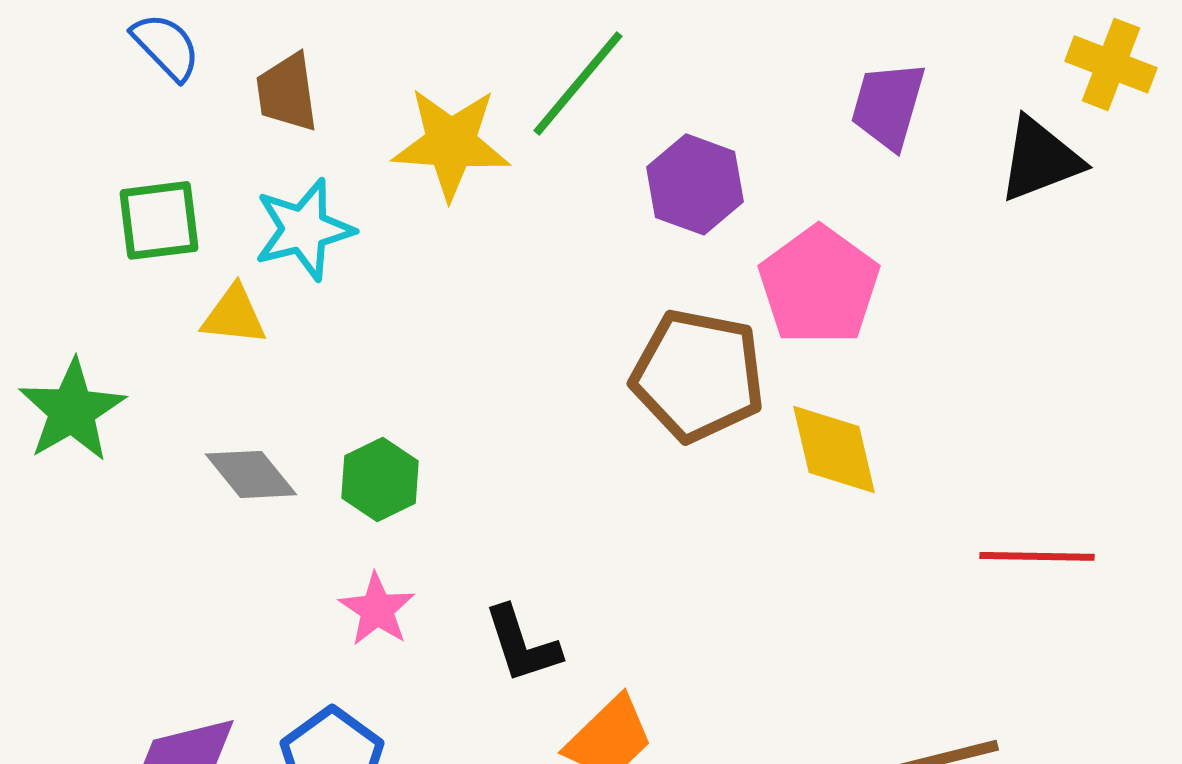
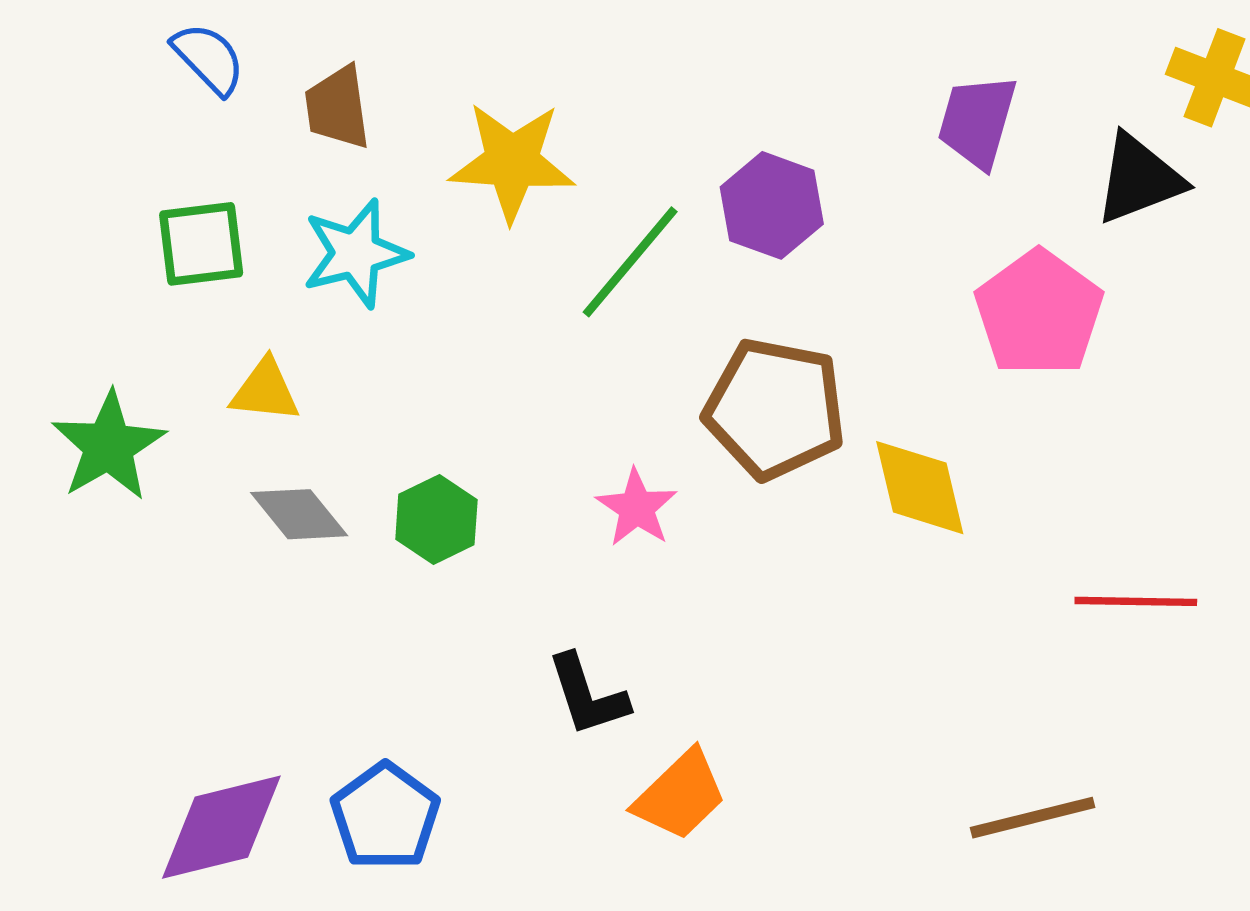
green line: (578, 83) -> (630, 262), moved
pink pentagon: (819, 285) -> (1039, 313), moved
yellow triangle: (234, 315) -> (265, 391), moved
pink star: (377, 609) -> (637, 508), moved

